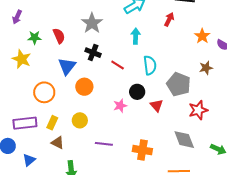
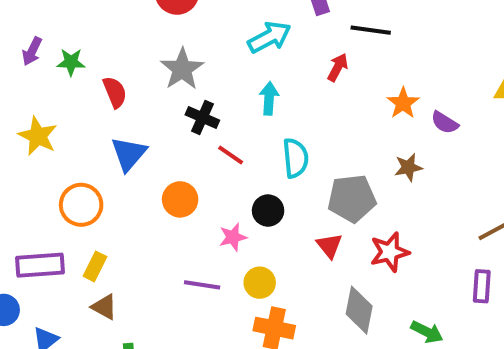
green star: (34, 38) -> (71, 62), moved
black cross: (93, 53) -> (202, 117), moved
gray pentagon: (179, 84) -> (352, 198), turned -30
orange circle: (84, 87) -> (180, 199), moved
red triangle: (156, 106) -> (329, 246), moved
yellow circle: (80, 120) -> (260, 283), moved
gray diamond: (184, 140) -> (359, 310), turned 30
purple line: (104, 144) -> (202, 285), moved

